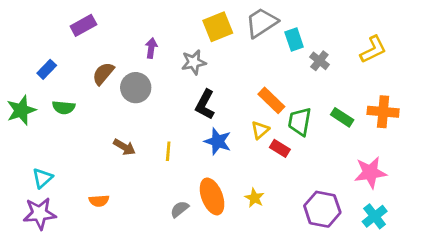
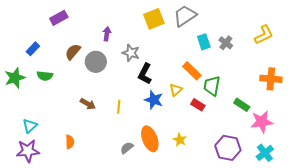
cyan rectangle: (294, 40) -> (204, 42), moved
gray star: (194, 62) -> (131, 53), moved, turned 30
green rectangle: (342, 117) -> (242, 105), moved
yellow triangle: (260, 130) -> (176, 90), moved
orange semicircle: (99, 201) -> (70, 142), turned -88

